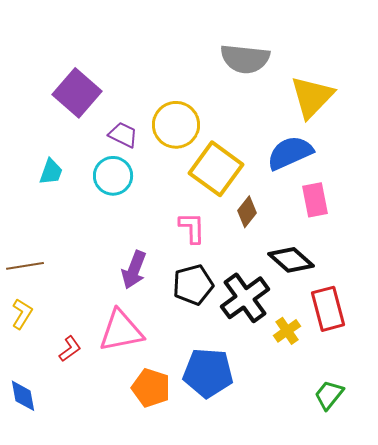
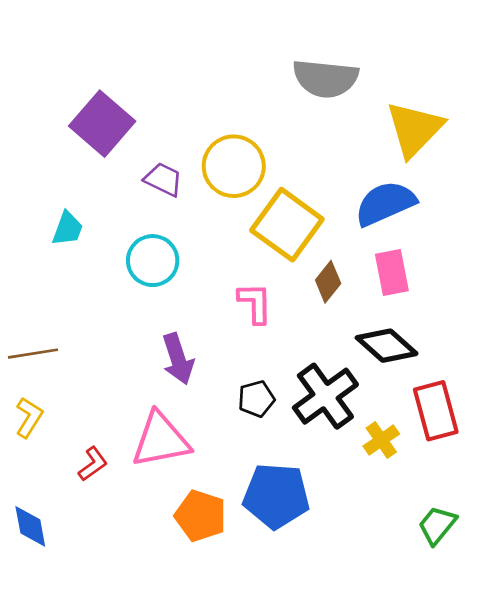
cyan circle: (113, 176) -> (153, 261), moved
pink rectangle: (315, 200) -> (392, 273), moved
purple arrow: (134, 270) -> (178, 359), turned -39
black pentagon: (193, 285) -> (256, 399), moved, size x0.7

